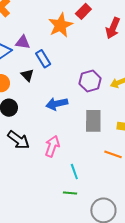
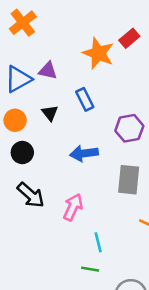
orange star: (60, 25) -> (98, 53), turned -30
blue rectangle: (43, 59) -> (85, 99), moved

